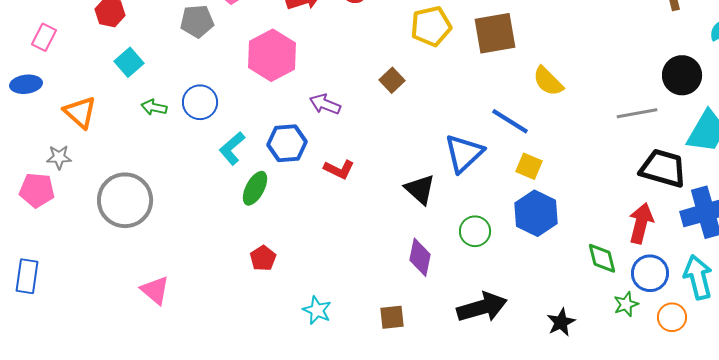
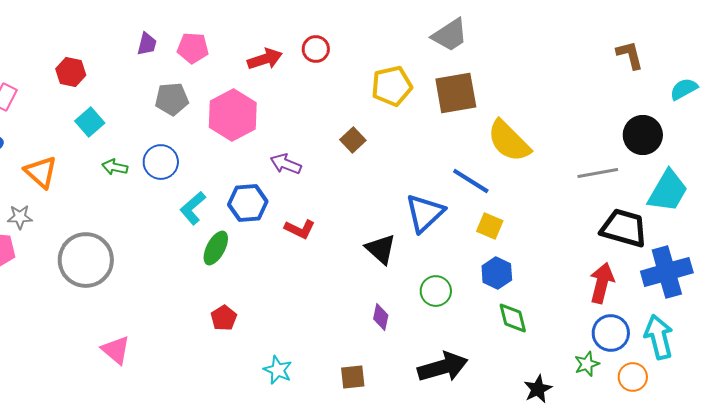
gray pentagon: (197, 21) -> (172, 99), moved
yellow semicircle: (548, 81) -> (509, 141), size x1.4
blue hexagon: (536, 213) -> (497, 273), size x0.7
purple diamond: (420, 257) -> (381, 317), size x0.7
green diamond: (602, 258) -> (513, 318), moved
black star: (561, 322) -> (538, 389), moved

